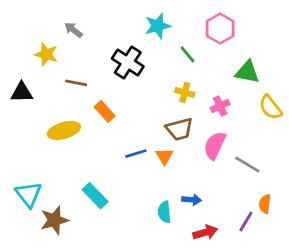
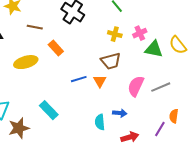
green triangle: (247, 72) -> (154, 49), moved
pink cross: (220, 106) -> (140, 33), moved
pink semicircle: (215, 145) -> (136, 86), moved
gray line: (247, 164) -> (161, 87), turned -54

